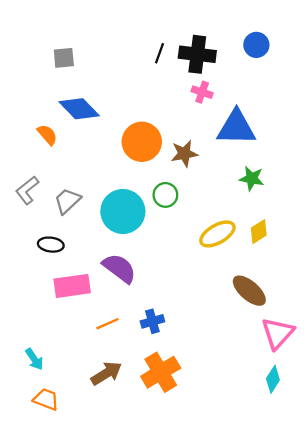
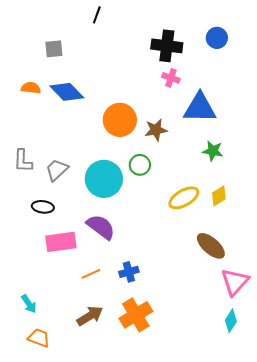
black line: (160, 53) -> (97, 15), moved
orange semicircle: (47, 135) -> (31, 88), moved, turned -42
gray L-shape: (27, 190) -> (23, 161), turned -50

